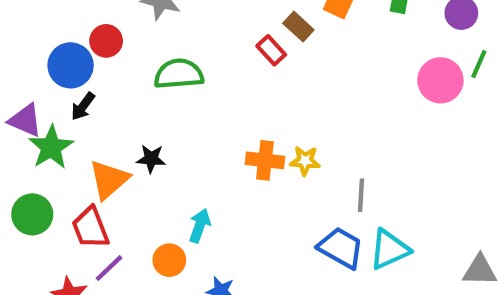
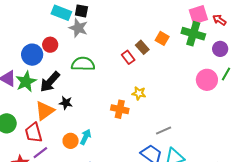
black arrow: (83, 106) -> (50, 82), moved, size x1.6
green star: (51, 147) -> (26, 82), moved
yellow star: (305, 161) -> (139, 93), moved
gray line: (361, 195) -> (164, 131), turned 56
orange circle: (169, 260) -> (71, 141), moved

